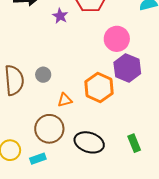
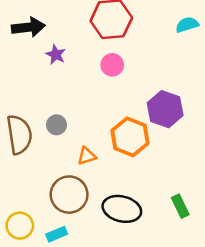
purple star: (60, 16) -> (56, 55), moved
pink circle: (117, 39) -> (112, 65), moved, size x0.7

